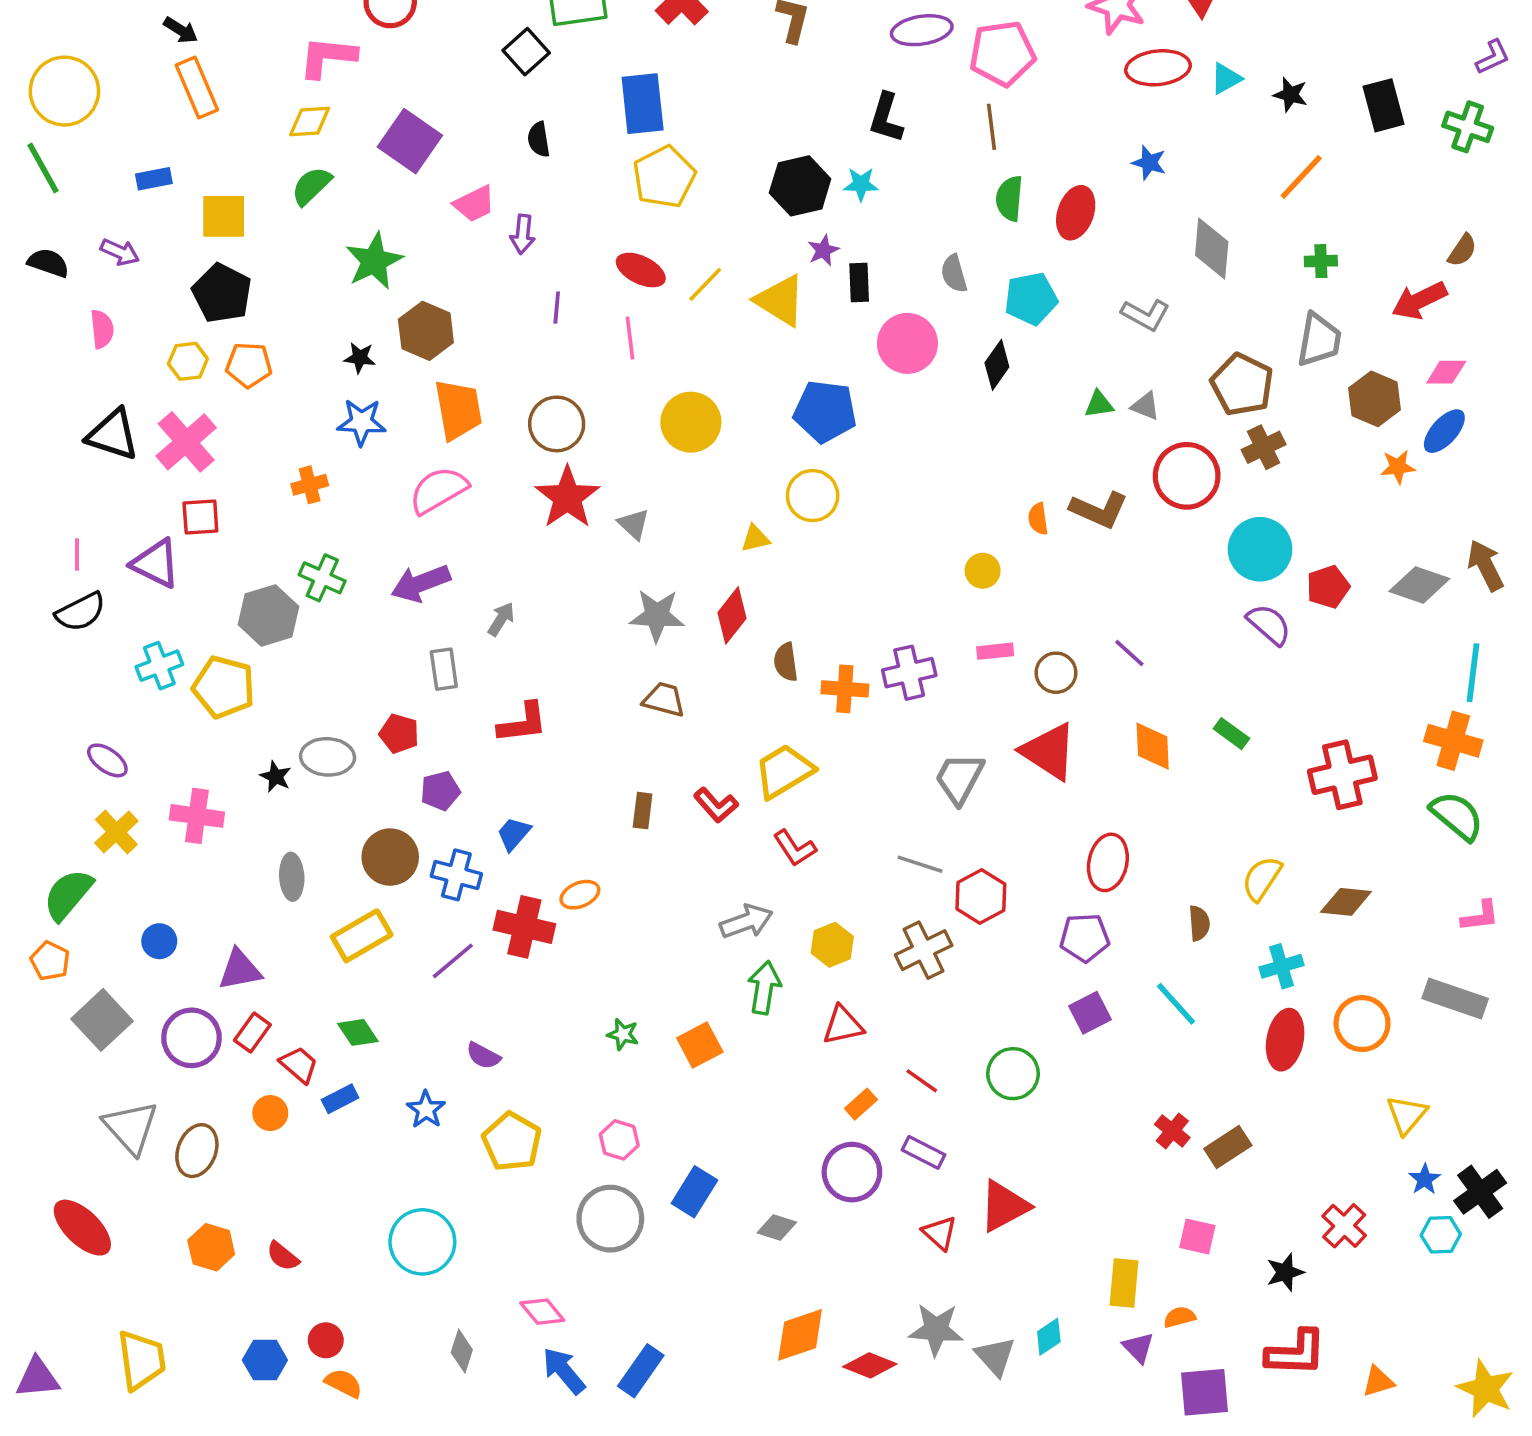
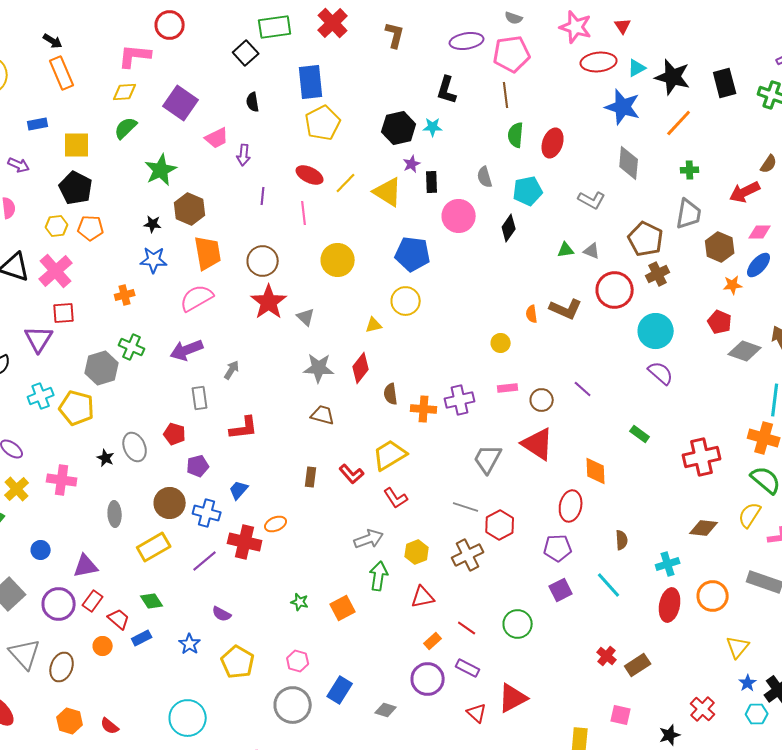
black star: (1290, 95) -> (673, 77), size x1.8
blue star: (1149, 163) -> (623, 107), moved, size x1.8
purple triangle: (156, 564) -> (39, 339), turned 36
red pentagon: (1328, 587) -> (720, 322), moved, turned -30
orange diamond: (1153, 746) -> (596, 471), moved
gray ellipse: (328, 757) -> (135, 447), turned 64
yellow semicircle: (1262, 879) -> (750, 515), moved

